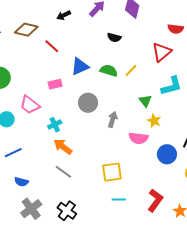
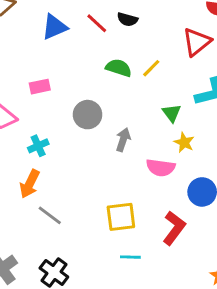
red line: (52, 46) -> (97, 23), moved
blue triangle: (80, 67) -> (54, 27), moved
orange arrow: (63, 147) -> (30, 184), moved, turned -102
red L-shape: (155, 200) -> (174, 228), moved

